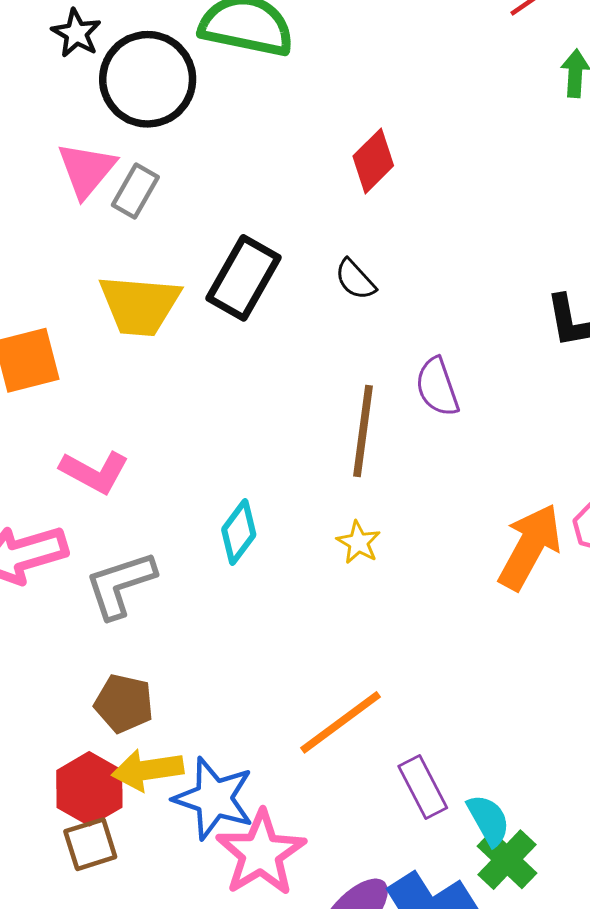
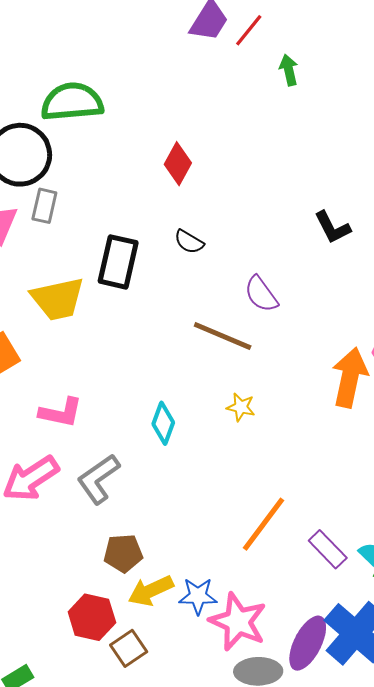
gray rectangle: (135, 191) -> (44, 206), moved
brown line: (363, 431) -> (223, 336), turned -58
red hexagon: (89, 789) -> (92, 617), moved
blue star: (214, 798) -> (198, 596), size x0.7

